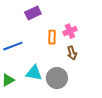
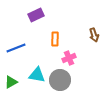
pink cross: (70, 31) -> (69, 58), moved
brown arrow: (72, 53) -> (94, 35), moved

